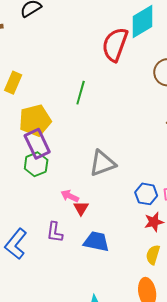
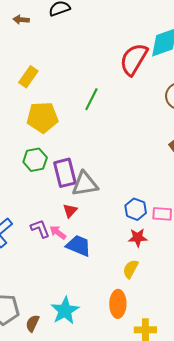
purple rectangle: (37, 144) -> (65, 173), moved
gray triangle: (102, 163) -> (85, 184), moved
pink arrow: (70, 196) -> (58, 232), moved
purple L-shape: (55, 232) -> (40, 229), turned 140

